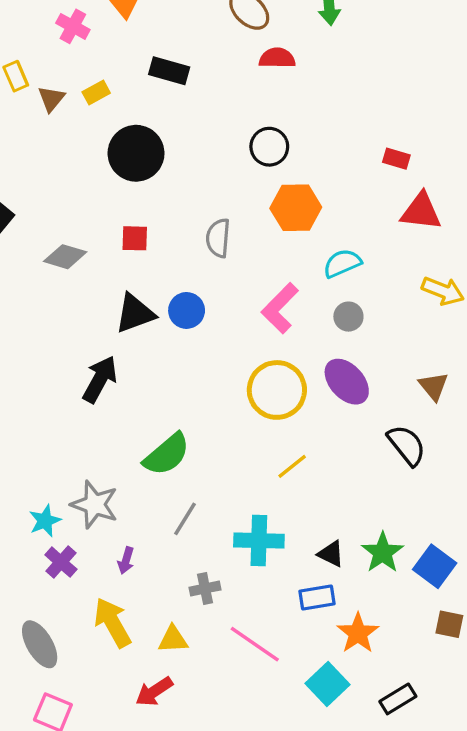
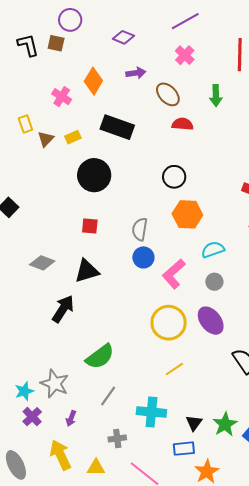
black rectangle: (169, 71) -> (117, 127), size x1.4
gray diamond: (65, 257) -> (42, 263), moved
blue circle: (187, 310) -> (143, 257), moved
black triangle: (331, 554) -> (194, 423), turned 36

